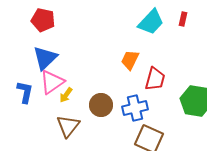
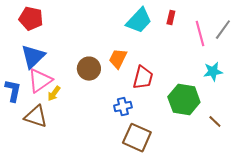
brown circle: (101, 105) -> (89, 69), moved
blue cross: (135, 108) -> (123, 107), size x0.7
brown triangle: (68, 126) -> (36, 117), moved, turned -50

